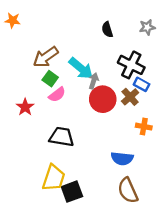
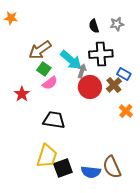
gray star: (147, 27) -> (117, 24), moved
black cross: (131, 65) -> (101, 54), moved, turned -30
orange cross: (144, 127) -> (126, 111), turned 32
blue semicircle: (122, 159) -> (91, 172), moved

